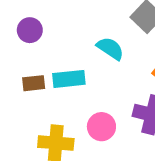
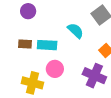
pink circle: (101, 127) -> (55, 69), moved

